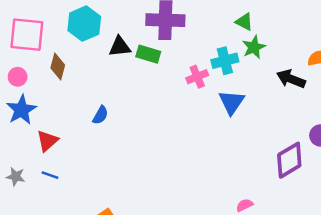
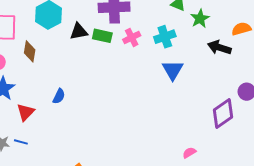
green star: (254, 47) -> (200, 19), moved
pink cross: (197, 77) -> (132, 37), moved
blue semicircle: (100, 115) -> (59, 96), moved
blue line: (50, 175) -> (21, 142), moved

